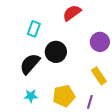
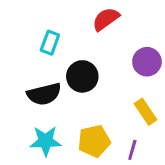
black semicircle: (30, 64) -> (44, 94), turned -145
cyan star: (31, 96) -> (46, 141), size x1.5

